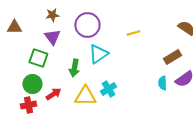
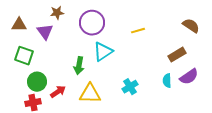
purple triangle: (52, 37) -> (45, 32), moved
green square: (38, 58) -> (24, 56), moved
cyan cross: (108, 89) -> (130, 87), moved

